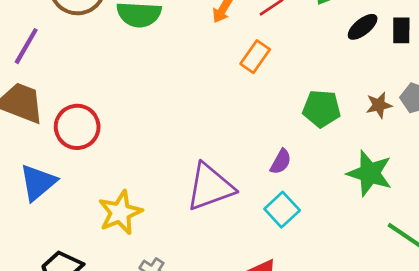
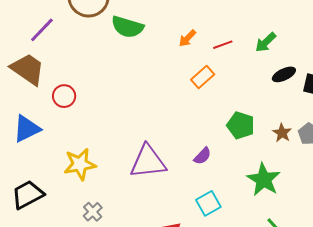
brown star: (379, 105) -> (282, 133), turned 30
red circle: (77, 127) -> (64, 96), size x0.7
cyan square: (282, 210) -> (208, 203), moved

